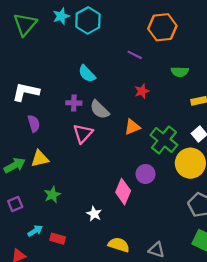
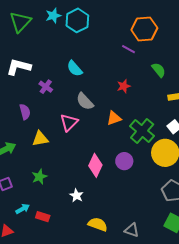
purple line: (135, 55) -> (128, 49), moved
green semicircle: (180, 72) -> (159, 70), turned -133
white L-shape: (26, 92) -> (19, 67), moved
purple cross: (74, 103) -> (46, 87), moved, turned 32
yellow triangle: (40, 159) -> (40, 139), moved
pink diamond: (123, 192) -> (95, 165), moved

